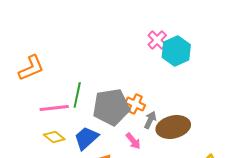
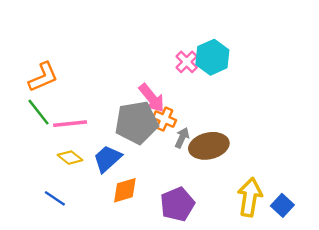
pink cross: (157, 40) -> (187, 62), moved
green line: (77, 95) -> (39, 112), moved, turned -50
pink arrow: (133, 141) -> (152, 98), moved, size x1.5

